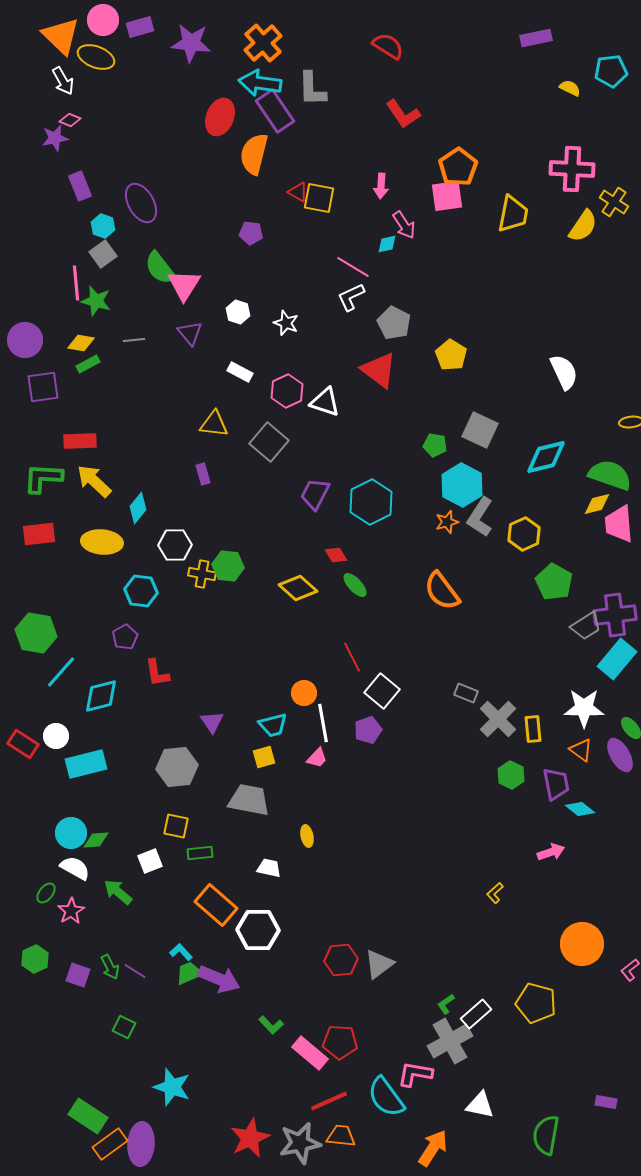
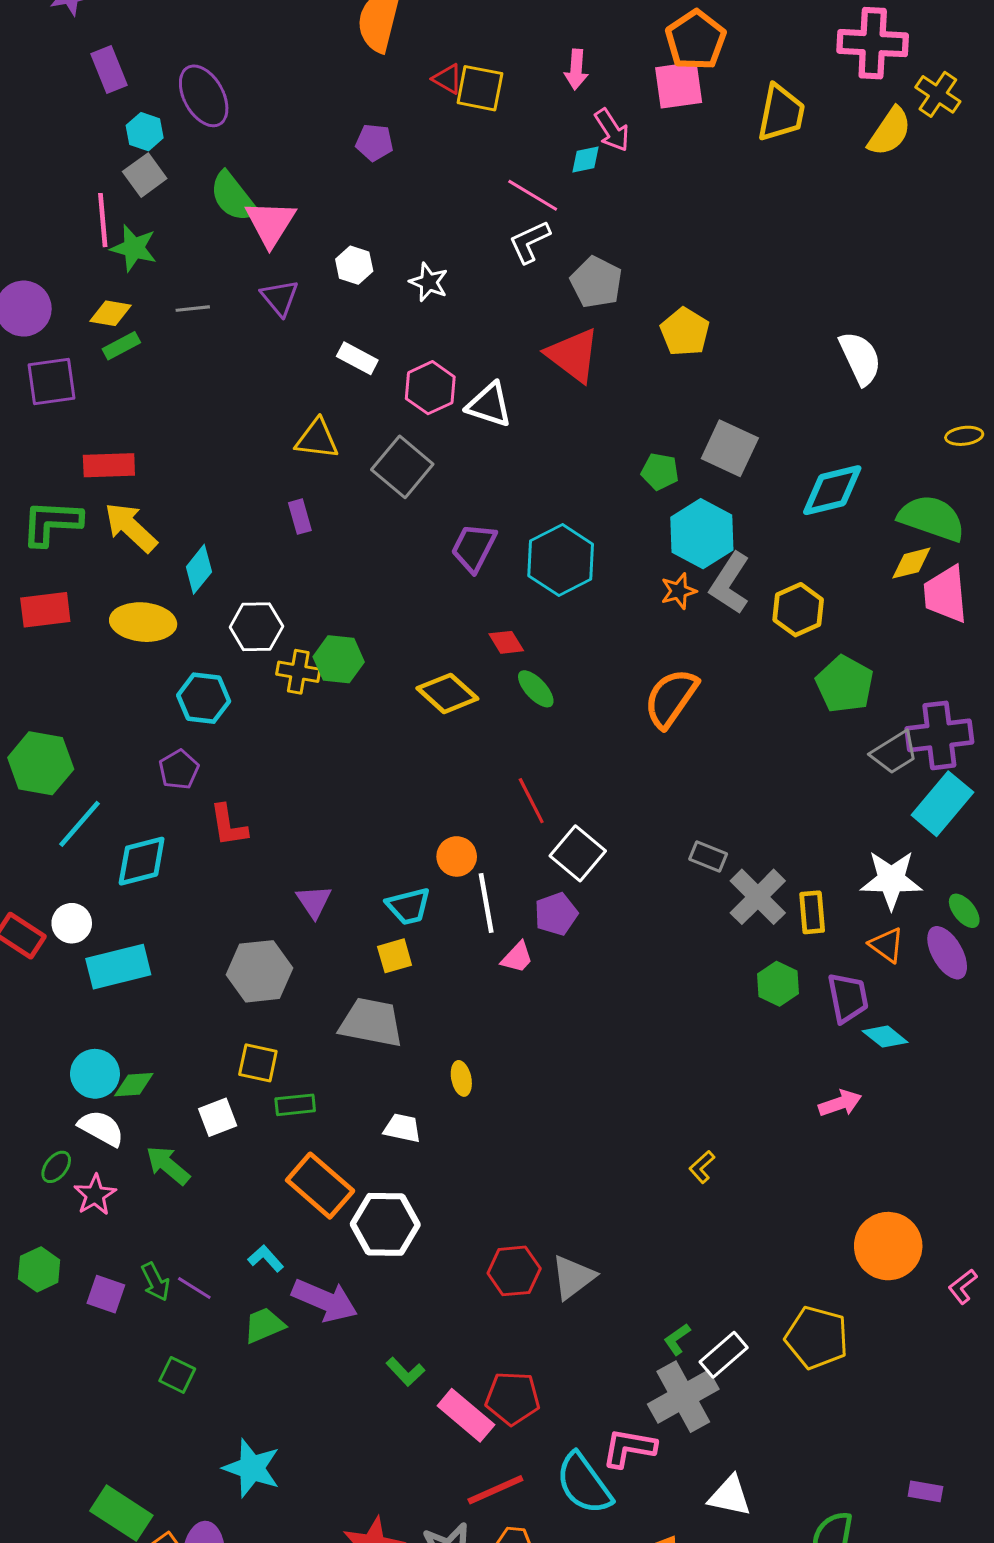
orange semicircle: (442, 591) -> (671, 698), turned 72
pink trapezoid: (317, 758) -> (517, 957), moved
yellow L-shape: (495, 893) -> (702, 1167), moved
green trapezoid: (189, 973) -> (264, 1325), moved

